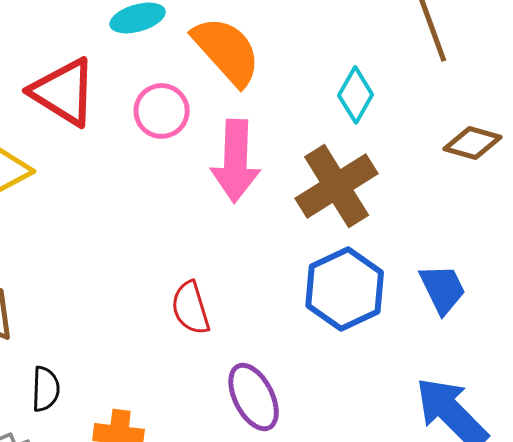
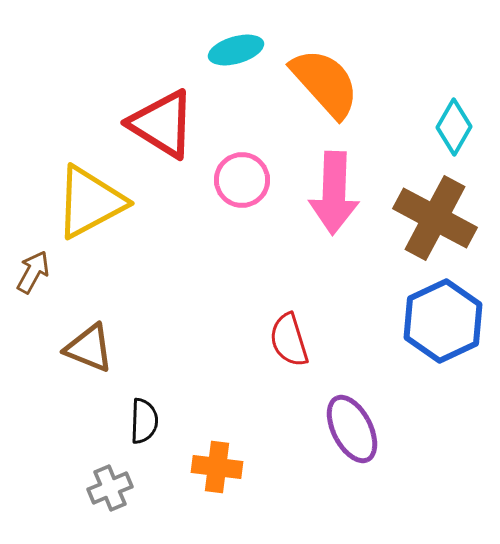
pink circle: (162, 111) -> (242, 180), moved
brown cross: (337, 186) -> (435, 218), turned -30

